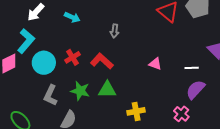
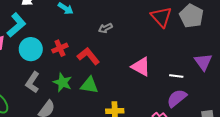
gray arrow: (115, 31) -> (105, 28), turned 48
pink triangle: (155, 64) -> (141, 67), size x1.5

